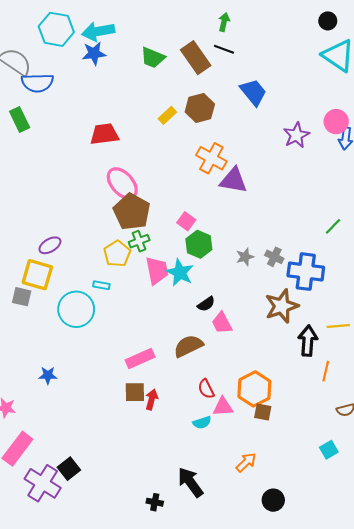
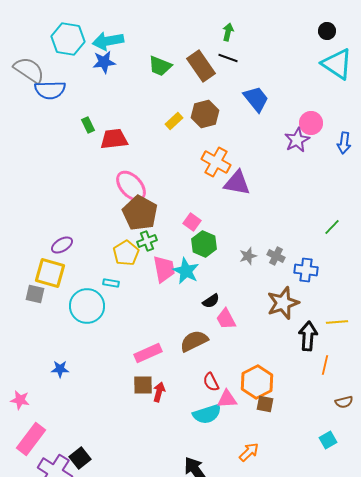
green rectangle: (20, 119) -> (88, 125), moved, size x0.7
pink circle: (336, 122) -> (311, 123), moved
blue cross: (306, 272) -> (306, 270), size x0.7
cyan semicircle: (202, 422) -> (207, 414), size x1.6

